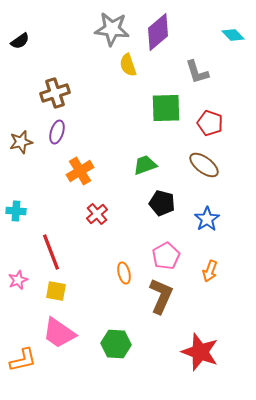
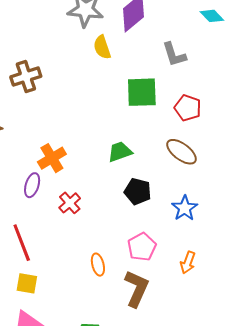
purple ellipse: (57, 132) -> (32, 185), moved

